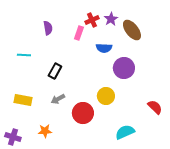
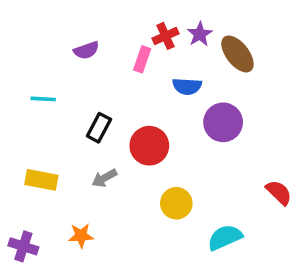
purple semicircle: (48, 28) -> (86, 50), turned 80
yellow circle: (106, 96) -> (176, 203), moved
red circle: (83, 113) -> (149, 146), moved

